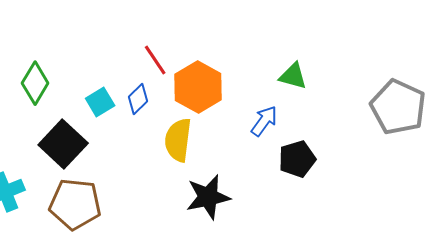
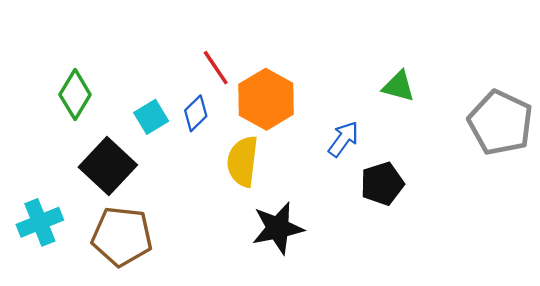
green triangle: (293, 76) -> (399, 86), moved

